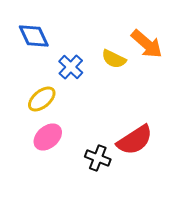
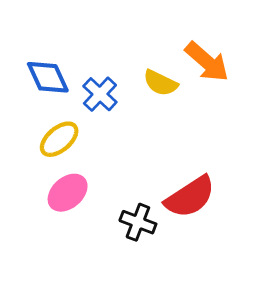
blue diamond: (34, 36) -> (48, 77), moved

